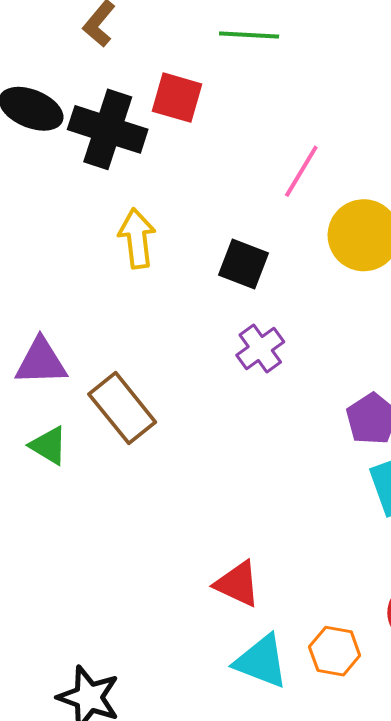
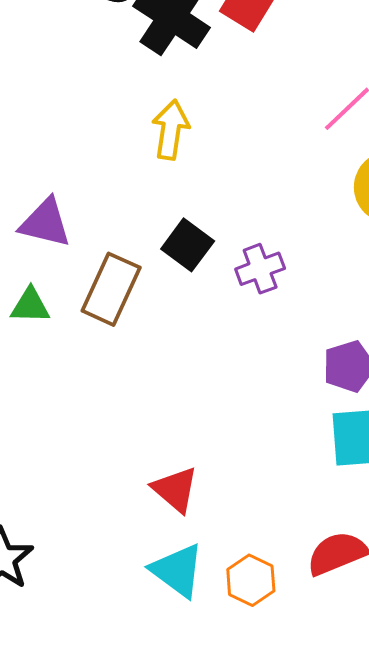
black square: (244, 264) -> (188, 245), moved
brown rectangle: (122, 408) -> (111, 289), turned 48
green triangle: (49, 446) -> (30, 306), turned -45

